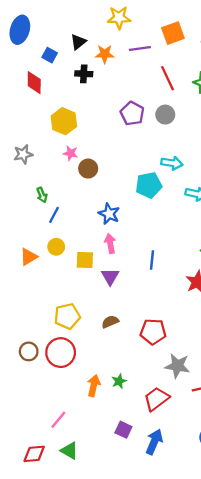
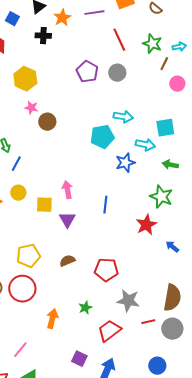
orange star: (105, 54) -> (62, 18), turned -30
blue star: (109, 214) -> (125, 163), moved, turned 30
green star: (119, 381) -> (85, 308), moved

